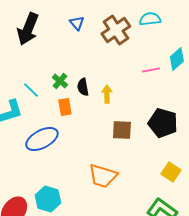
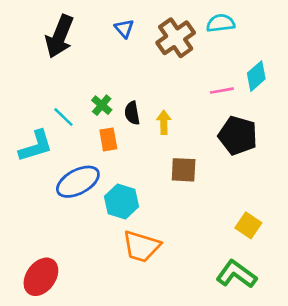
black pentagon: (163, 123) -> (238, 135), moved
orange trapezoid: (103, 176) -> (141, 246), moved
cyan hexagon: (48, 199) -> (122, 202), moved

